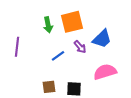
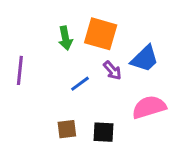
orange square: (72, 22) -> (101, 34), turned 30

